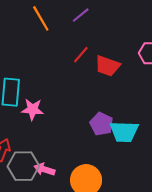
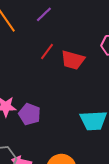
purple pentagon: (101, 124) -> (30, 114), moved

